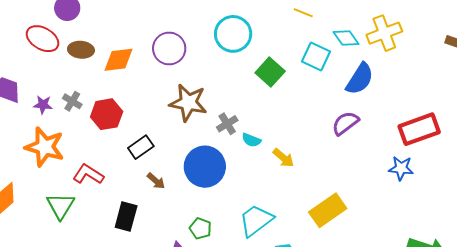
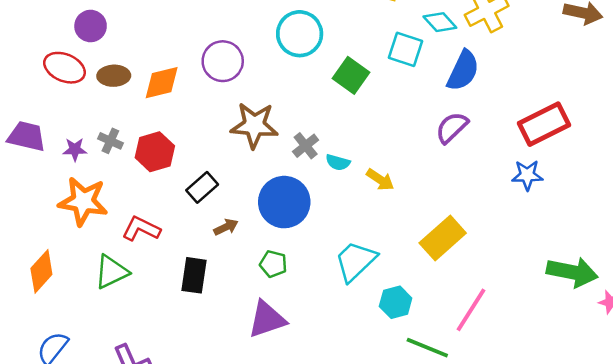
brown arrow: (156, 181) -> (226, 227), turned -60
green triangle: (61, 206) -> (111, 272), turned 40
green pentagon: (200, 228) -> (273, 264), moved

